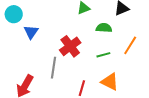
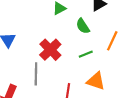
green semicircle: (104, 28) -> (83, 26), turned -119

